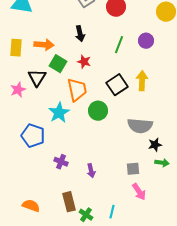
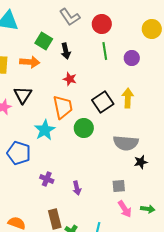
green line: (119, 45) -> (105, 51), moved, turned -30
green square: (58, 64) -> (44, 41), moved
green arrow: (162, 163) -> (148, 209), moved

